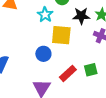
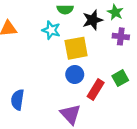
blue circle: (43, 54) -> (75, 74), moved

